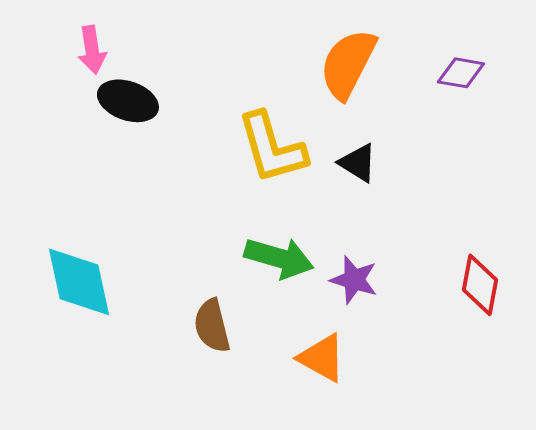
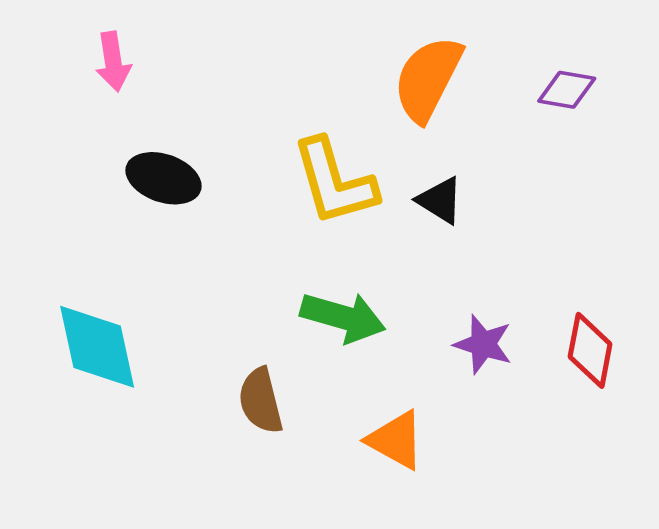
black ellipse: (128, 101) -> (163, 178), moved
purple star: (354, 280) -> (483, 344), moved

